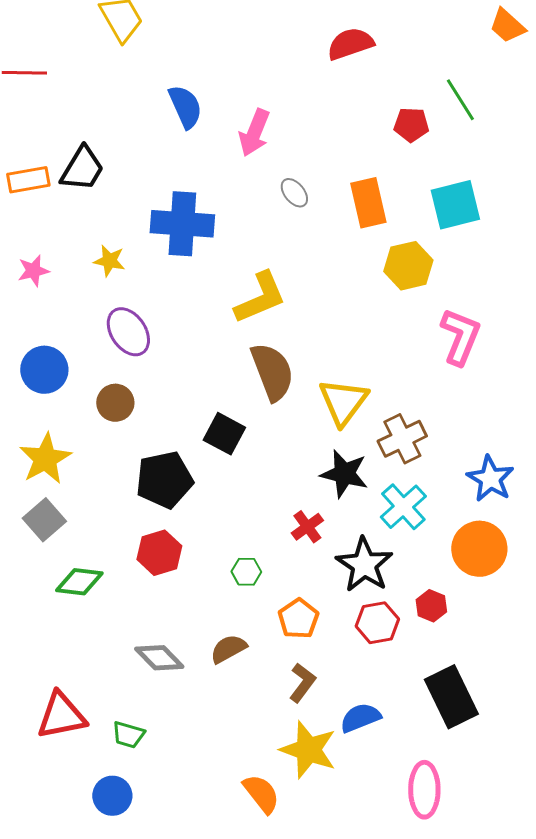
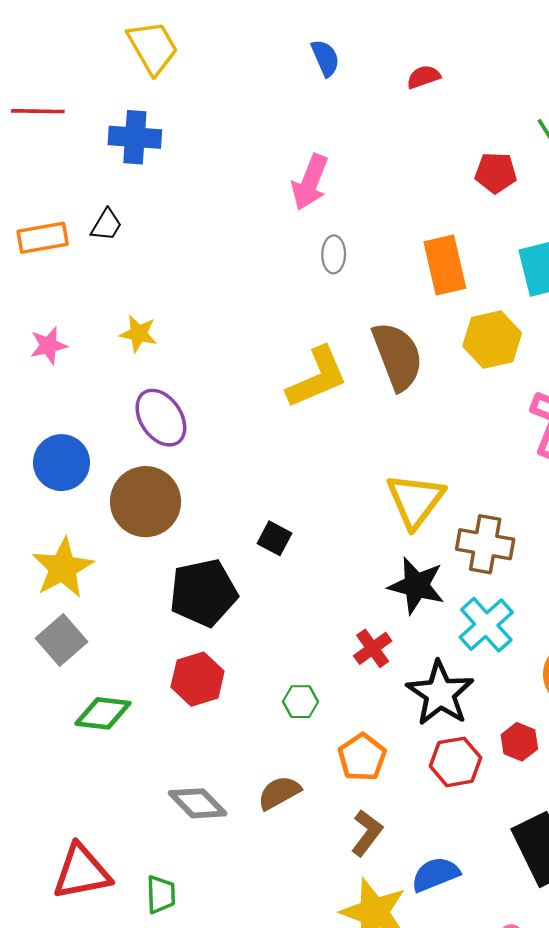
red semicircle: (350, 44) -> (424, 77), size x0.6
blue semicircle: (185, 107) -> (325, 58), moved, size x0.7
black trapezoid: (82, 169) -> (106, 225), size x0.6
gray ellipse: (294, 193) -> (334, 254), moved, turned 40
blue cross: (182, 224) -> (135, 137), moved, size x0.7
brown semicircle: (272, 372) -> (398, 356), moved
brown circle: (115, 403) -> (146, 502), size x1.6
black square: (224, 434) -> (274, 538), size x0.7
brown cross: (402, 439) -> (485, 544), turned 36
green trapezoid: (128, 735) -> (161, 894), turned -108

